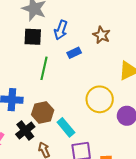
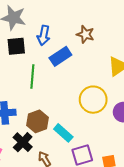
blue rectangle: (74, 53) -> (60, 56), size x1.5

